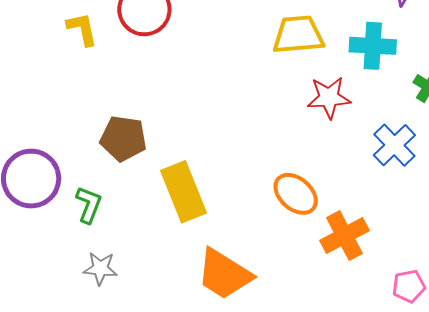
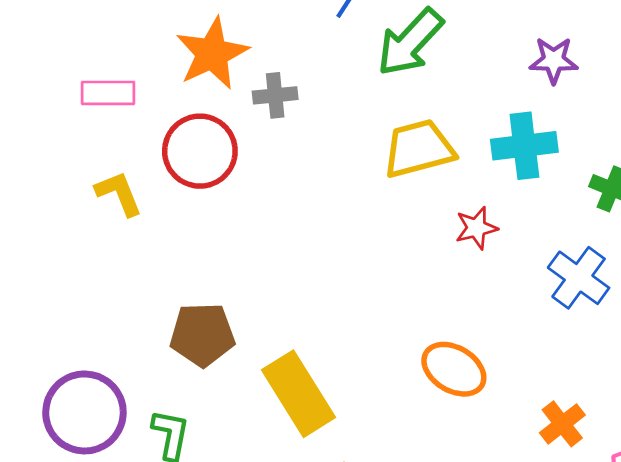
red star: (329, 98) -> (476, 228), size x0.7
orange cross: (344, 236) -> (562, 424), moved, size x0.7

